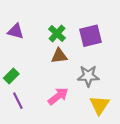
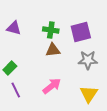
green cross: (57, 34) -> (51, 30), turned -35
gray star: (88, 76) -> (88, 60), moved

